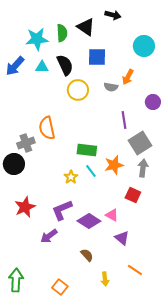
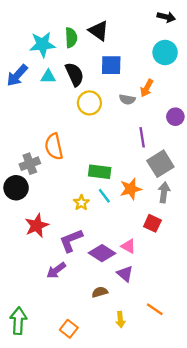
black arrow: (113, 15) -> (166, 17), moved
red star: (25, 207) -> (37, 226), moved
purple triangle: (122, 238) -> (125, 274), moved
brown semicircle: (87, 255) -> (100, 292), turned -64

